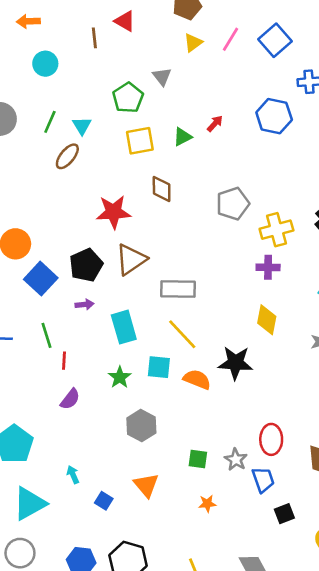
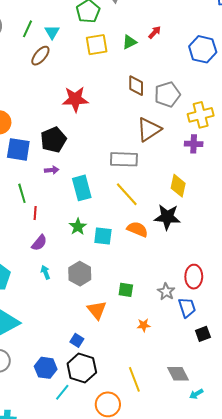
blue hexagon: (274, 116) -> (203, 49), moved
brown diamond: (162, 189) -> (136, 86), moved
brown triangle: (131, 259) -> (149, 129), moved
blue square: (41, 279) -> (18, 149), turned -35
yellow diamond: (267, 320) -> (178, 186), moved
cyan square: (159, 367) -> (103, 236), moved
gray hexagon: (141, 426) -> (80, 274), moved
green square: (198, 459) -> (126, 290), moved
cyan arrow: (73, 475) -> (45, 272), moved
blue square: (104, 501) -> (77, 340), moved

